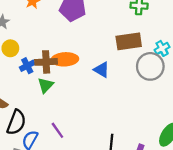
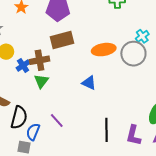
brown rectangle: (129, 41) -> (62, 40), moved
orange ellipse: (65, 59) -> (104, 50), moved
blue triangle: (102, 70) -> (89, 83), moved

